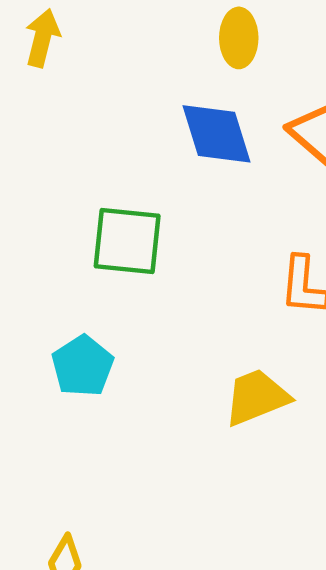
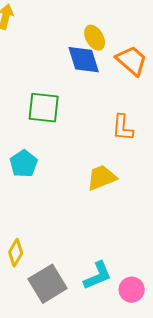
yellow ellipse: (239, 38) -> (95, 38), moved, turned -30

